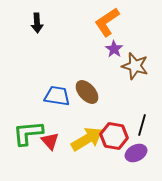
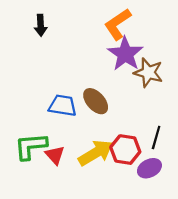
purple star: (114, 49) -> (125, 54), size x1.8

